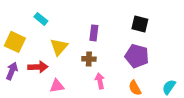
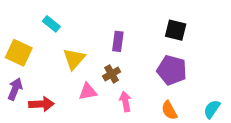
brown cross: (89, 59) -> (112, 74), turned -32
red arrow: (38, 67) -> (41, 104), moved
pink triangle: (57, 86) -> (88, 92), moved

